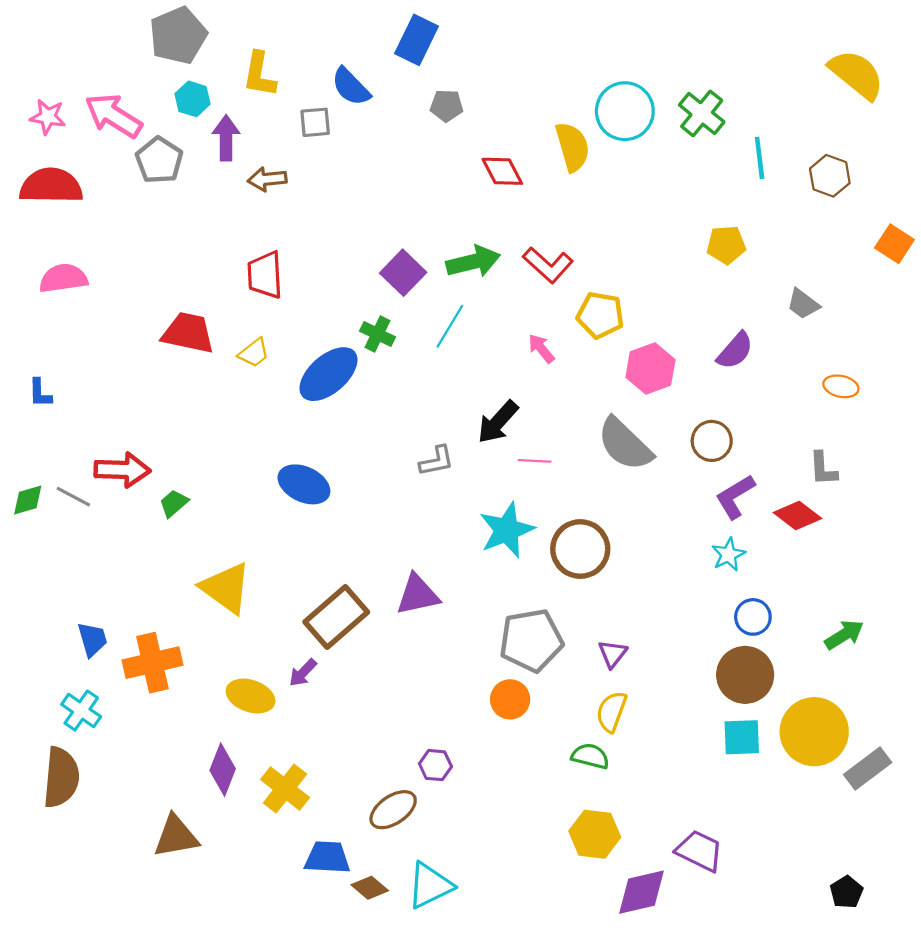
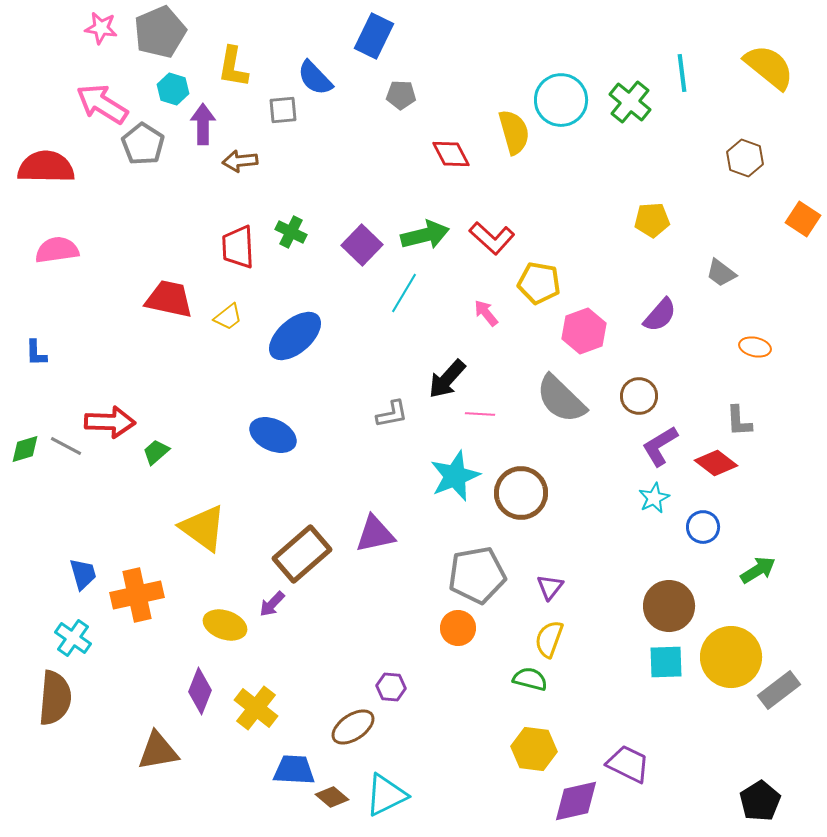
pink star: (48, 117) -> (101, 28), moved
cyan line: (760, 158) -> (682, 73), moved
green cross: (378, 334) -> (291, 232), moved
blue circle: (753, 617) -> (703, 527), moved
black pentagon: (847, 892) -> (760, 801), size x1.4

